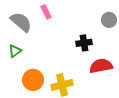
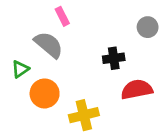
gray semicircle: (21, 22) -> (49, 45), moved
orange circle: (33, 80) -> (45, 93), moved

